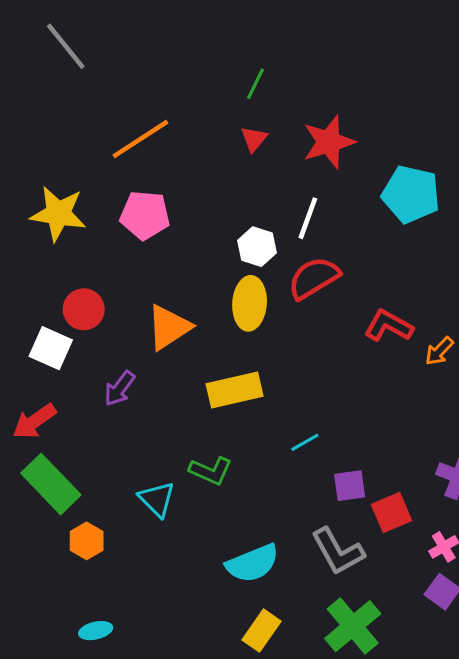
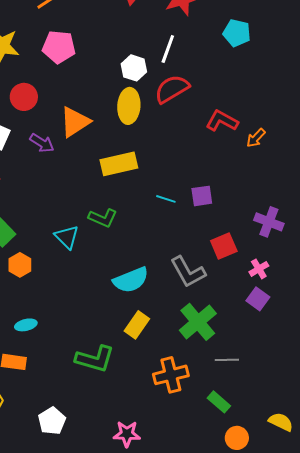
cyan pentagon: (411, 194) -> (237, 33), size x0.7
red circle: (84, 309) -> (24, 97), moved
purple arrow: (120, 388) -> (42, 143), moved, turned -95
cyan line: (305, 442) -> (166, 199), turned 48
purple square: (350, 486) -> (202, 196), moved

